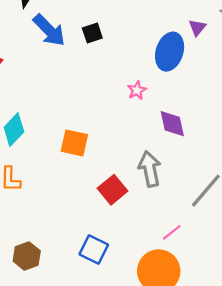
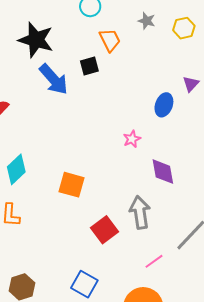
black square: (92, 33) -> (89, 66), moved
blue ellipse: (170, 52) -> (164, 105), size x0.7
pink line: (172, 232) -> (154, 261), moved

